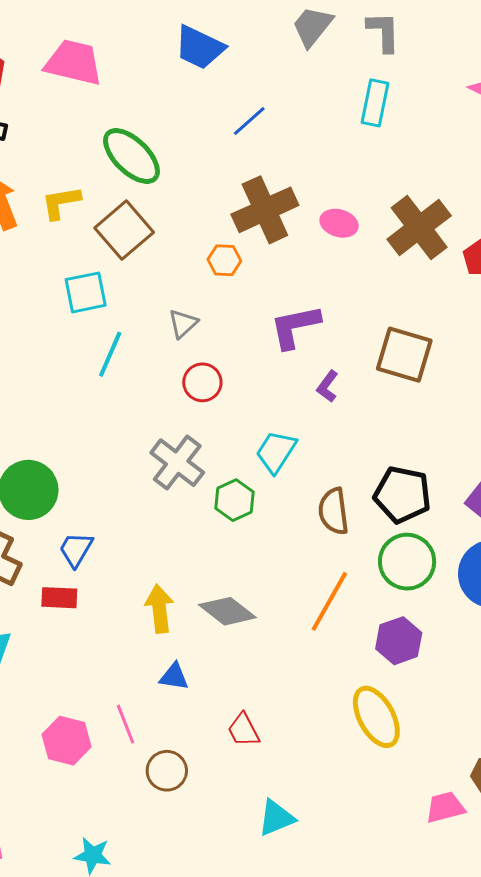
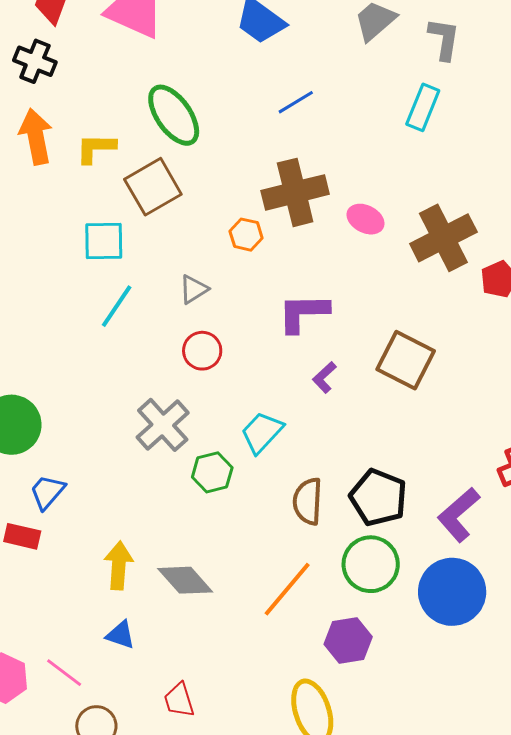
pink line: (125, 724) -> (64, 673), turned -42

